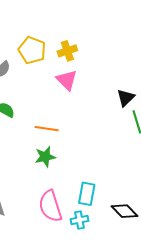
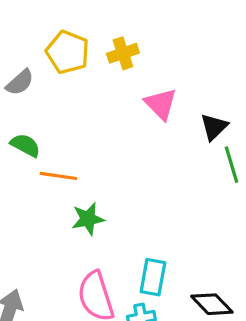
pink triangle: (67, 80) -> (161, 104), moved
orange line: (47, 129) -> (58, 176), moved

